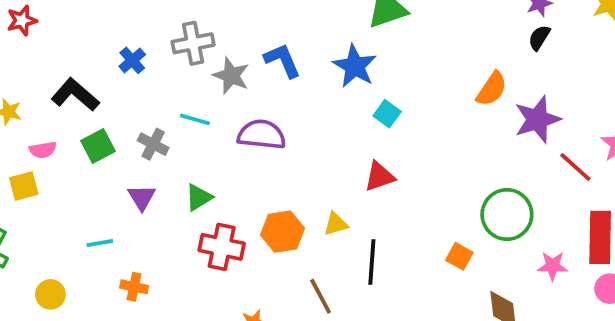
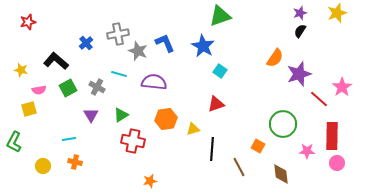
orange hexagon: (282, 232) -> (166, 119), moved
orange cross: (134, 287) -> (75, 162), moved
brown line: (321, 296) -> (239, 167), moved

